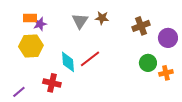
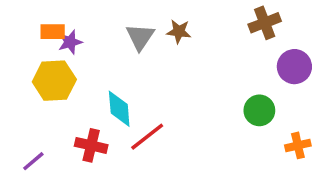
brown cross: (141, 26) -> (265, 23), moved
red line: (90, 59) -> (147, 137), moved
orange cross: (166, 73) -> (298, 145), moved

